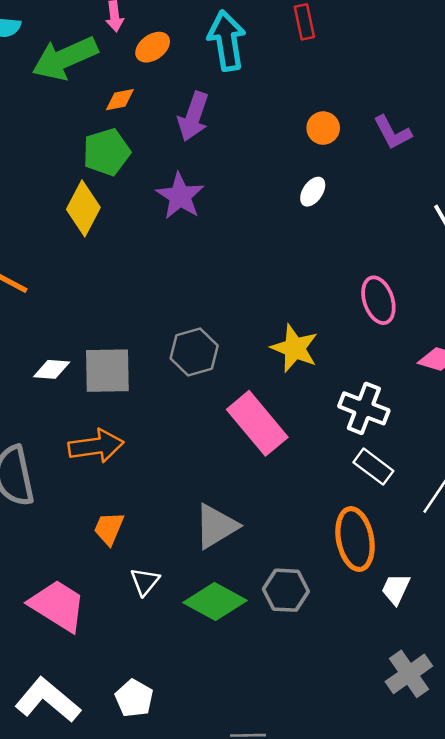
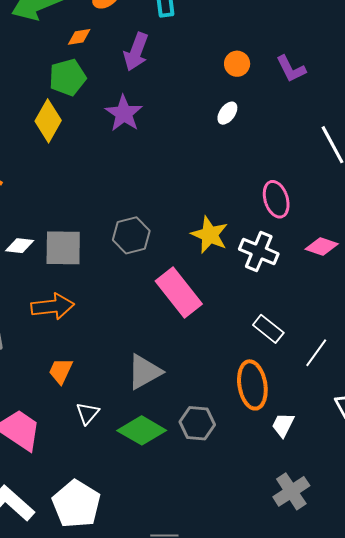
white cross: (364, 408) -> (259, 251), moved
white pentagon: (134, 698) -> (76, 504), size x1.6

